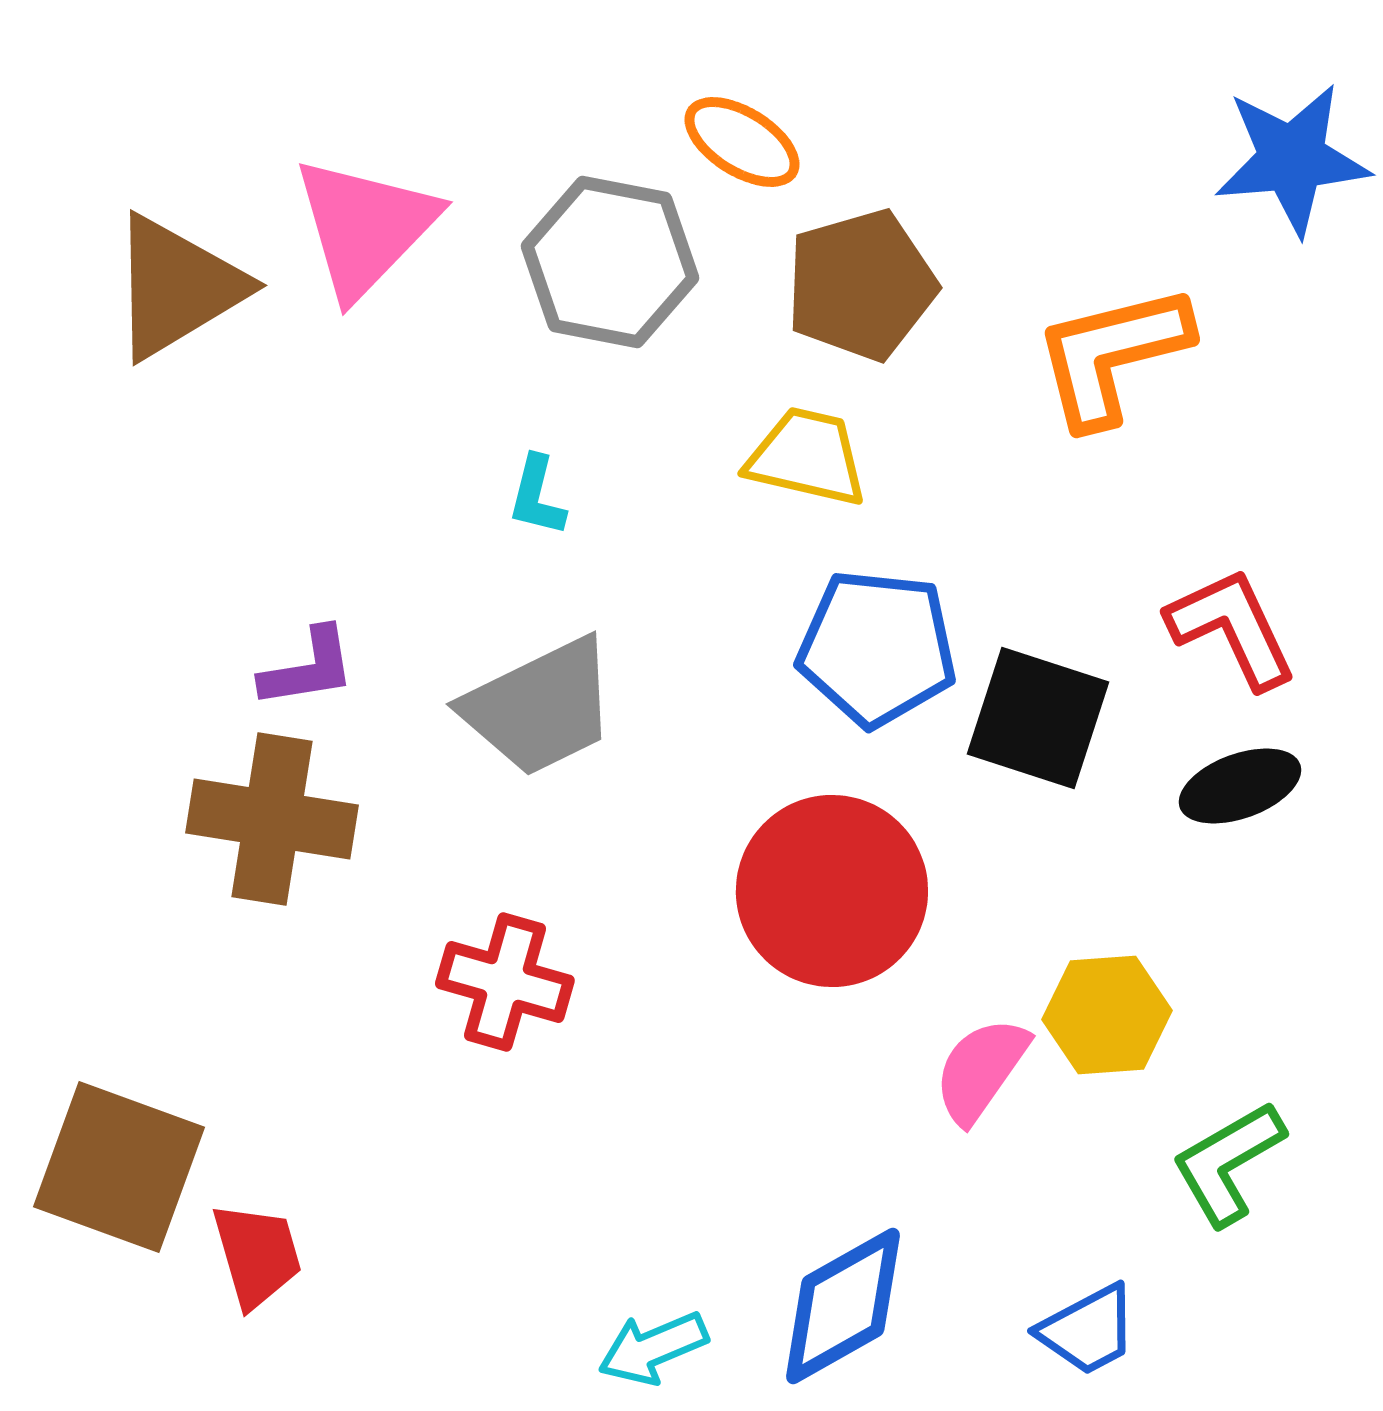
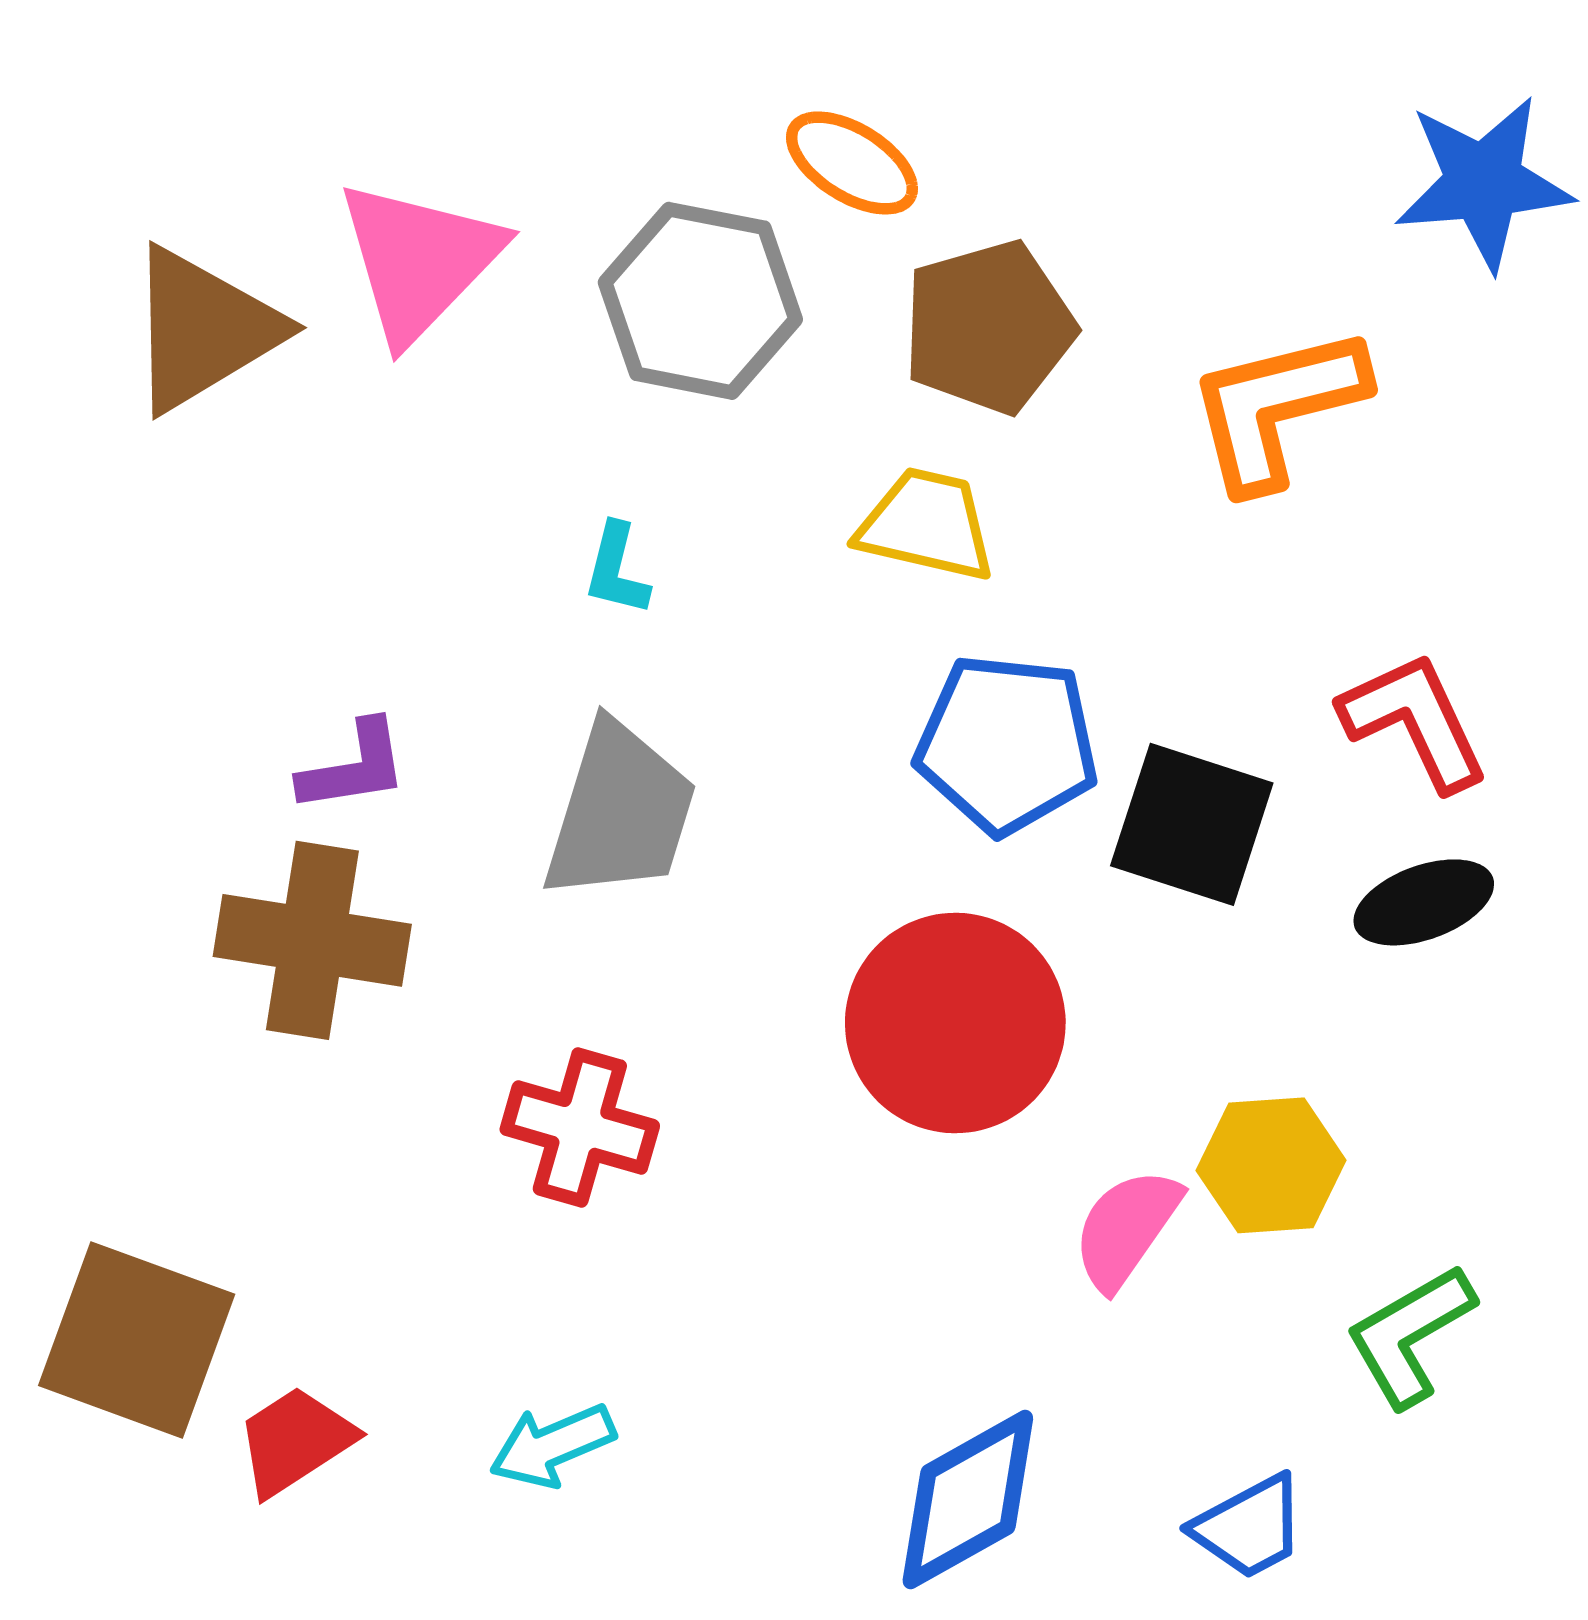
gray trapezoid: (540, 707) -> (620, 812), turned -47
red trapezoid: (257, 1255) -> (295, 1441), turned -107
cyan arrow: (653, 1348) -> (552, 1446), moved

